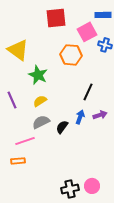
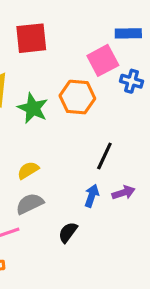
red square: (56, 18) -> (31, 38), moved
green star: (38, 75) -> (33, 108), moved
black semicircle: (62, 127) -> (68, 232), moved

